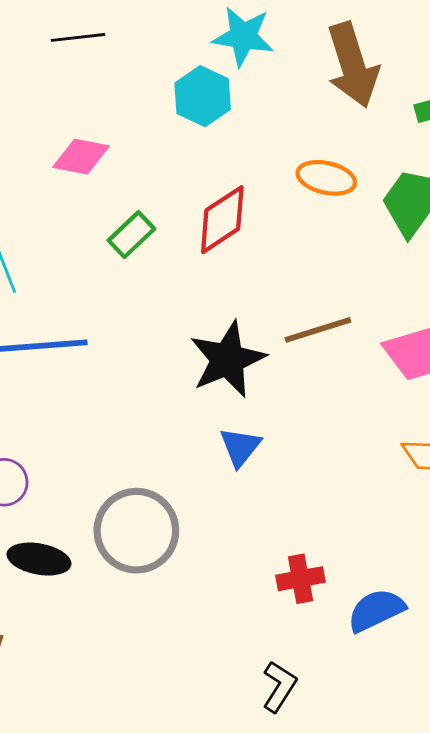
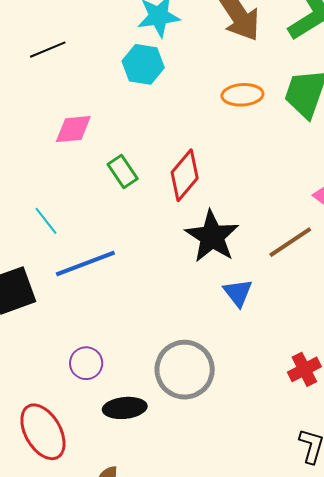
red diamond: (222, 220) -> (185, 175), moved
green rectangle: (131, 235) -> (123, 172), turned -64
brown line: (318, 330) -> (290, 242), moved

